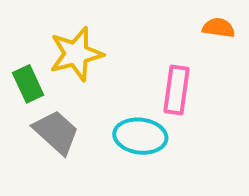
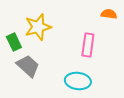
cyan ellipse: (140, 136) -> (78, 81), moved

